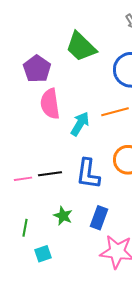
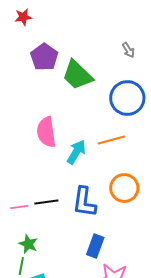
purple pentagon: (37, 69) -> (44, 57), moved
green star: (63, 216) -> (28, 244), moved
green line: (25, 228) -> (21, 266), moved

